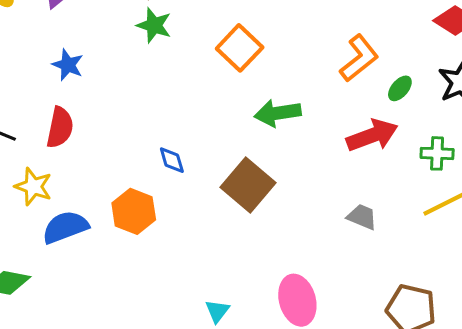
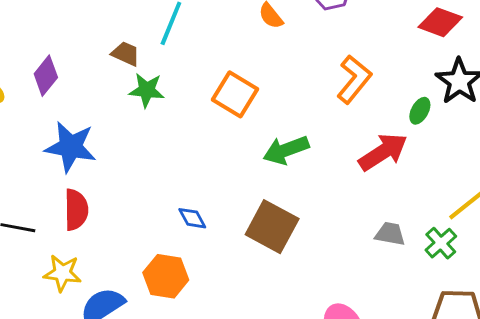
blue star: (68, 65) -> (71, 147), size x1.6
green ellipse: (400, 88) -> (420, 111), moved
green cross: (437, 153) -> (441, 243), moved, turned -32

